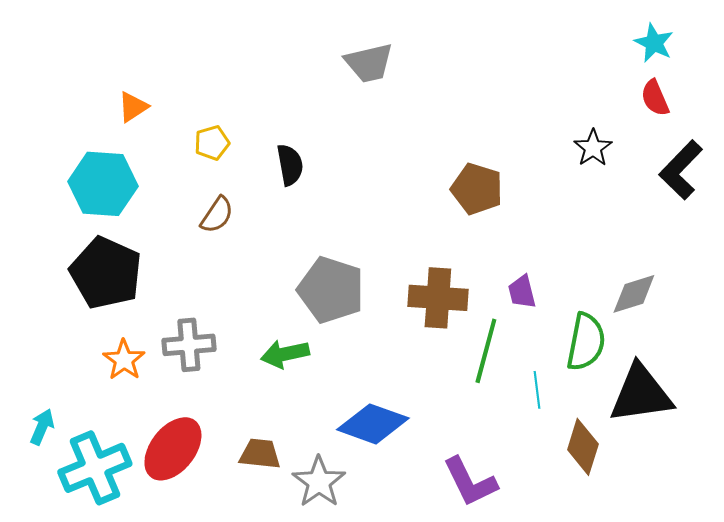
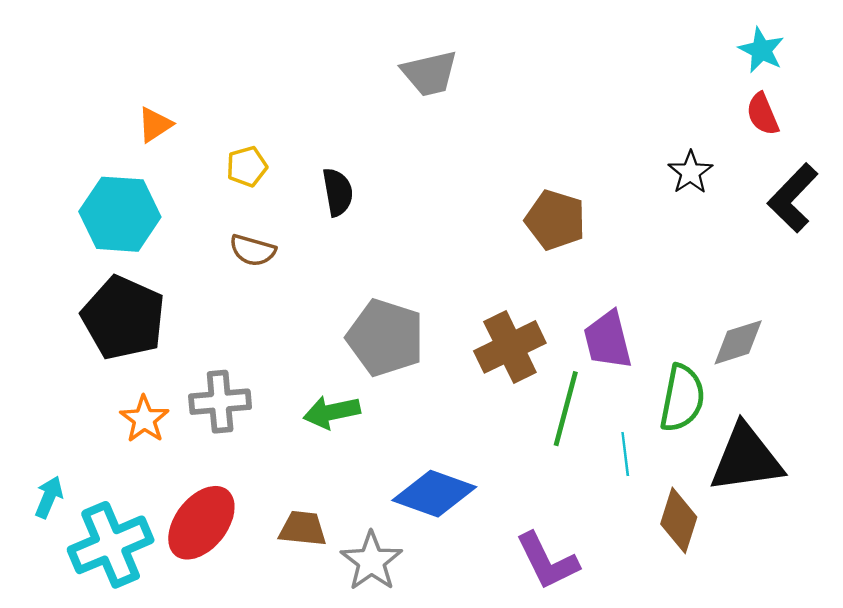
brown semicircle: (217, 215) -> (253, 250), turned 72
purple trapezoid: (522, 292) -> (608, 340), size x1.5
brown cross: (438, 298) -> (510, 347), turned -30

